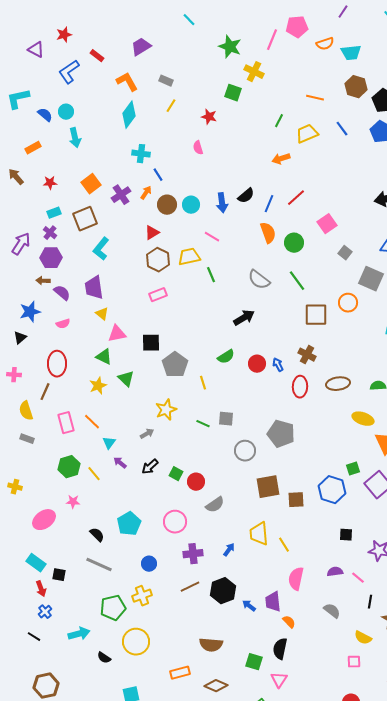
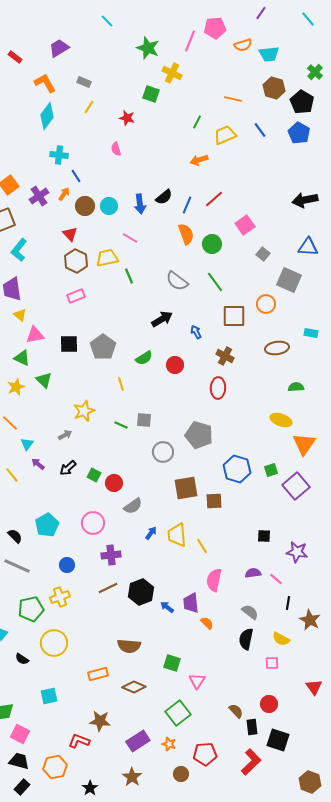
red triangle: (152, 233) -> (70, 234), turned -42
gray pentagon: (175, 365) -> (103, 347), moved
blue arrow: (278, 365) -> (196, 332), moved
brown ellipse: (338, 384) -> (277, 348), moved
blue hexagon: (332, 490) -> (237, 469), moved
blue arrow: (229, 550) -> (151, 533), moved
black semicircle: (280, 649) -> (246, 639), moved

